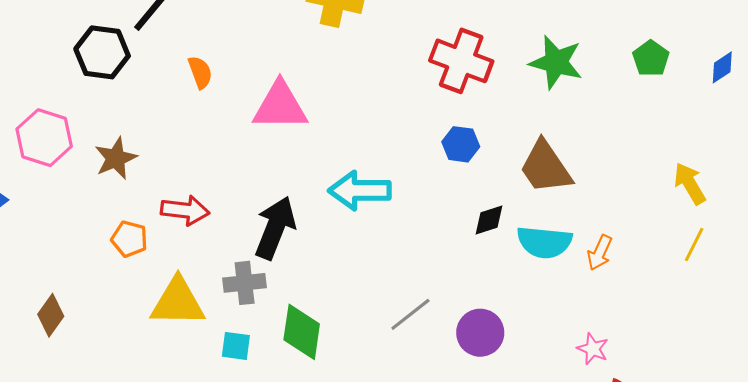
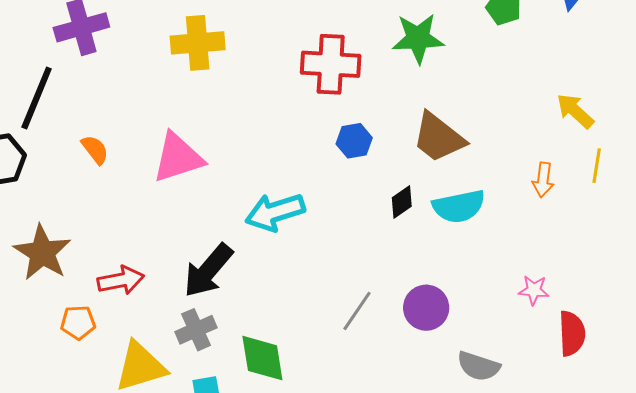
brown star: (116, 158) -> (42, 253), size x1.4
black arrow: (275, 228) -> (208, 271), turned -144
orange arrow: (600, 253) -> (543, 180), moved

